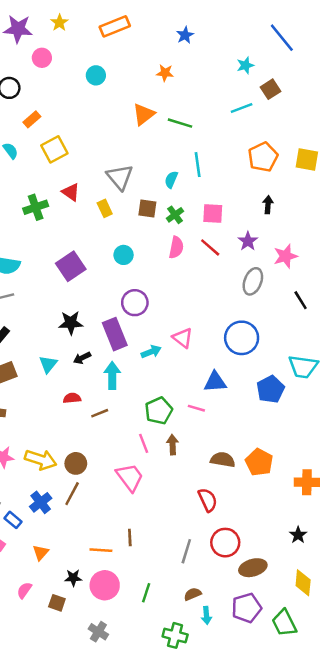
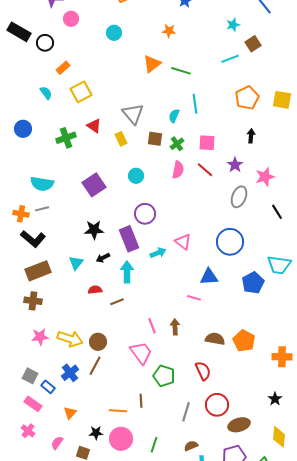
green pentagon: (159, 411) -> (164, 376), moved, turned -30

